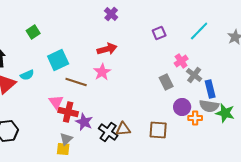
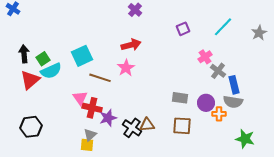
green square: (33, 32) -> (43, 59), moved
cyan semicircle: (27, 75) -> (51, 71), size x1.5
gray rectangle: (166, 82) -> (180, 98), moved, turned -56
green star: (225, 113) -> (245, 139), moved
purple star: (84, 122) -> (108, 118), turned 30

